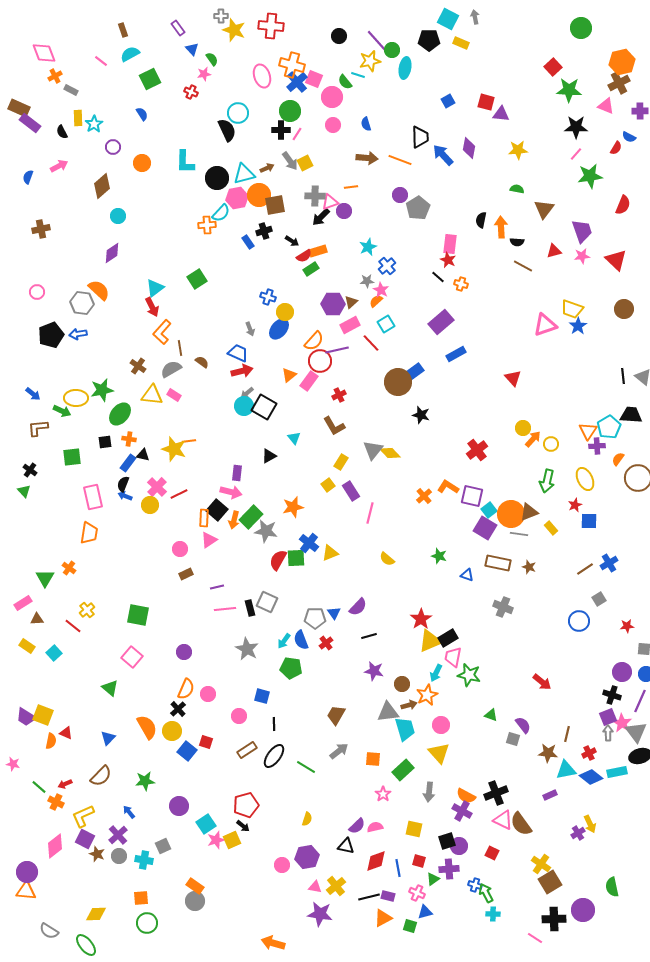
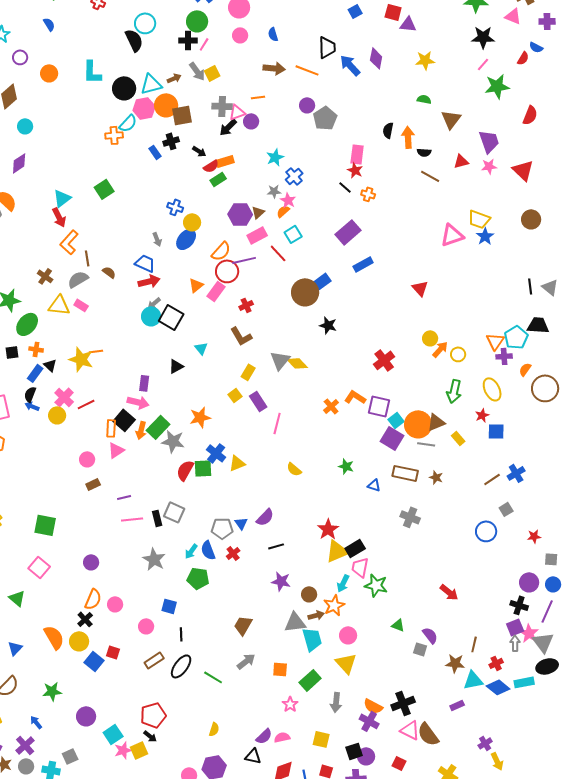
black triangle: (143, 455) -> (50, 365), turned 32
yellow arrow: (590, 824) -> (497, 761), moved

